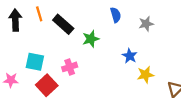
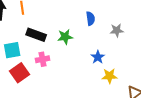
black rectangle: (63, 24) -> (36, 35), moved, turned -30
cyan square: (35, 62) -> (12, 50), turned -30

